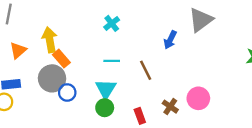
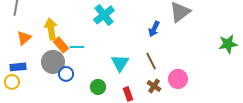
cyan cross: (112, 23) -> (104, 15), size x1.5
cyan line: (112, 61) -> (77, 47), moved
brown line: (146, 70) -> (151, 61), moved
cyan triangle: (106, 89) -> (120, 63), moved

